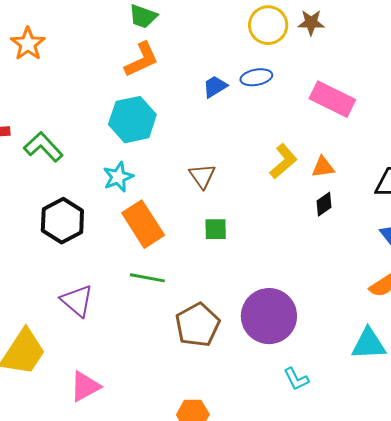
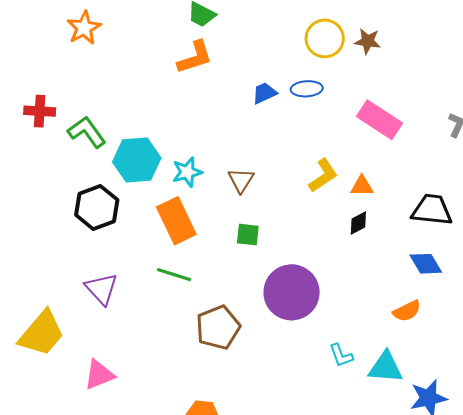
cyan hexagon: (132, 120) -> (137, 160), moved
cyan star: (118, 177) -> (187, 172), moved
purple circle: (269, 316) -> (292, 292), moved
cyan L-shape: (296, 379) -> (341, 355), moved

